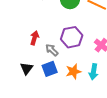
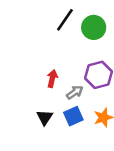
gray arrow: (52, 50) -> (75, 92), turned 104

